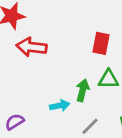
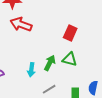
cyan arrow: (60, 106) -> (31, 70), turned 96

